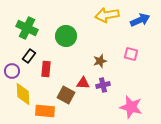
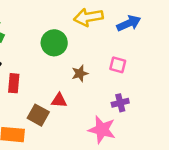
green circle: (66, 36) -> (54, 43), moved
purple cross: (103, 85) -> (120, 103), moved
pink star: (131, 107) -> (102, 130), moved

